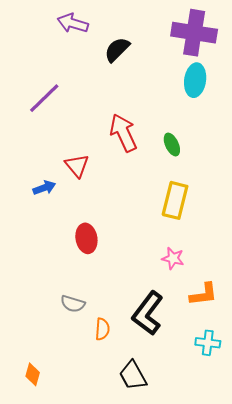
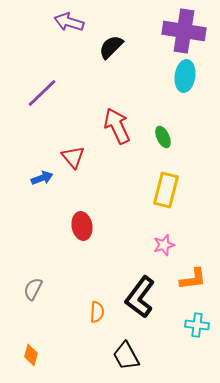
pink star: (173, 258) -> (164, 245), turned -30
gray semicircle: (73, 304) -> (33, 289), moved, turned 100

